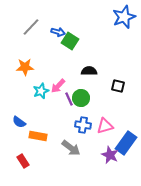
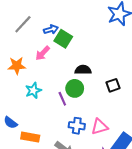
blue arrow: (58, 32) -> (51, 29), turned -32
pink arrow: (58, 86) -> (43, 53), moved
black square: (118, 86) -> (113, 85), turned -32
green circle: (81, 98) -> (75, 88), moved

